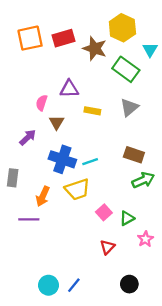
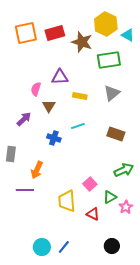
cyan triangle: (150, 50) -> (128, 35), moved, turned -32
green rectangle: (126, 69) -> (109, 60), turned -45
blue cross: (62, 159) -> (54, 138), size x0.6
cyan line: (90, 162) -> (78, 126), moved
green arrow: (143, 180) -> (124, 170), moved
yellow trapezoid: (77, 189) -> (67, 201), moved, turned 105
green triangle: (127, 218) -> (110, 197), moved
red triangle: (107, 247) -> (93, 214), turned -48

